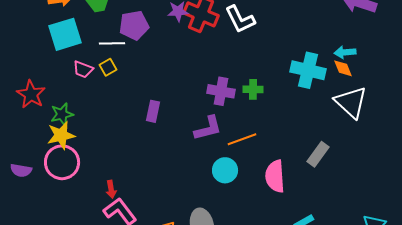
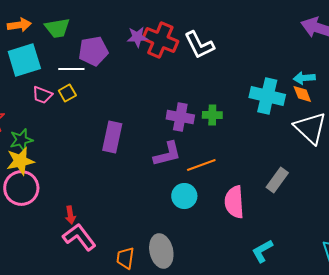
purple rectangle: (153, 111) -> (112, 137), size x1.4

